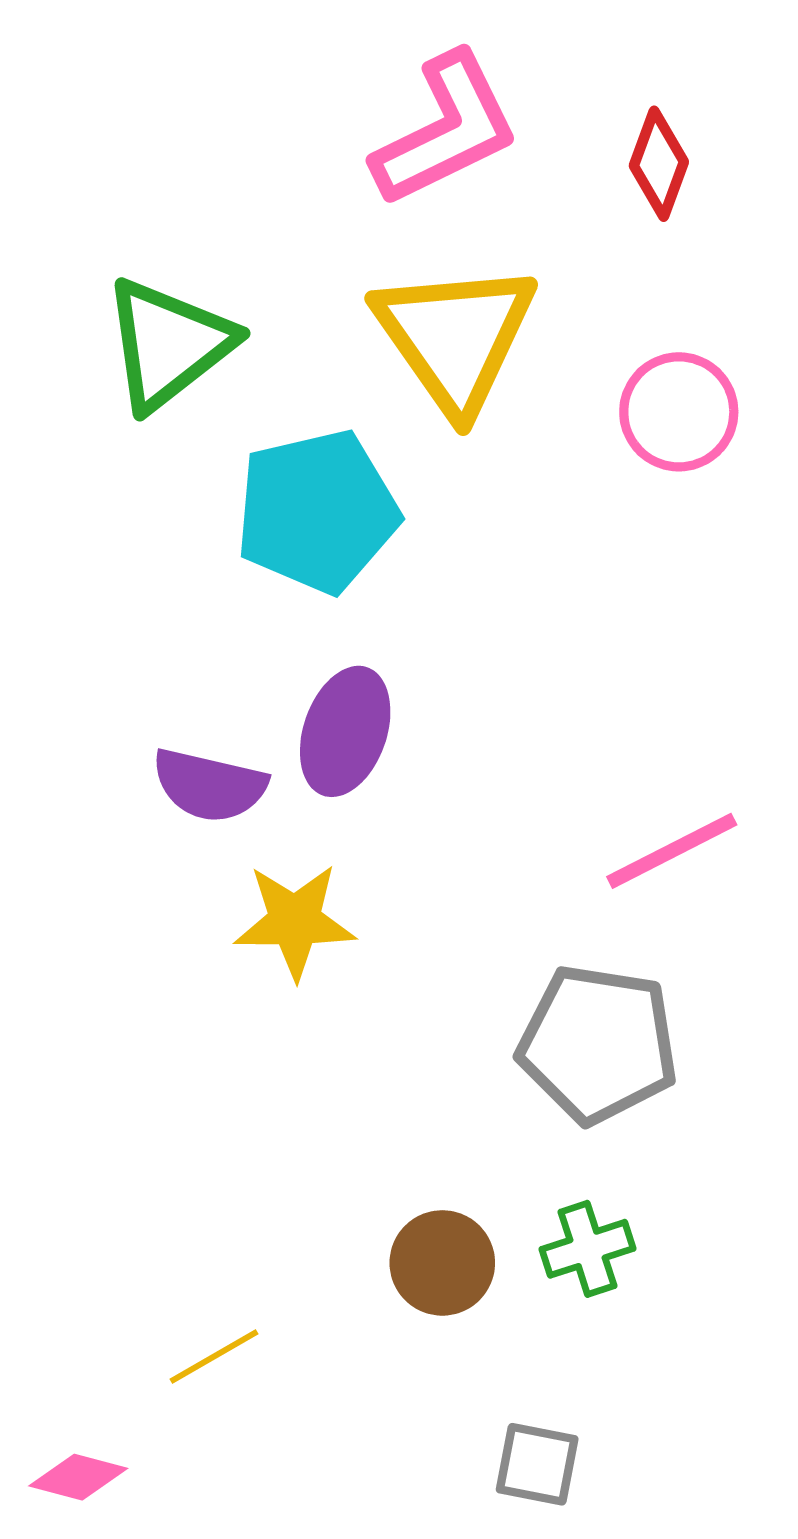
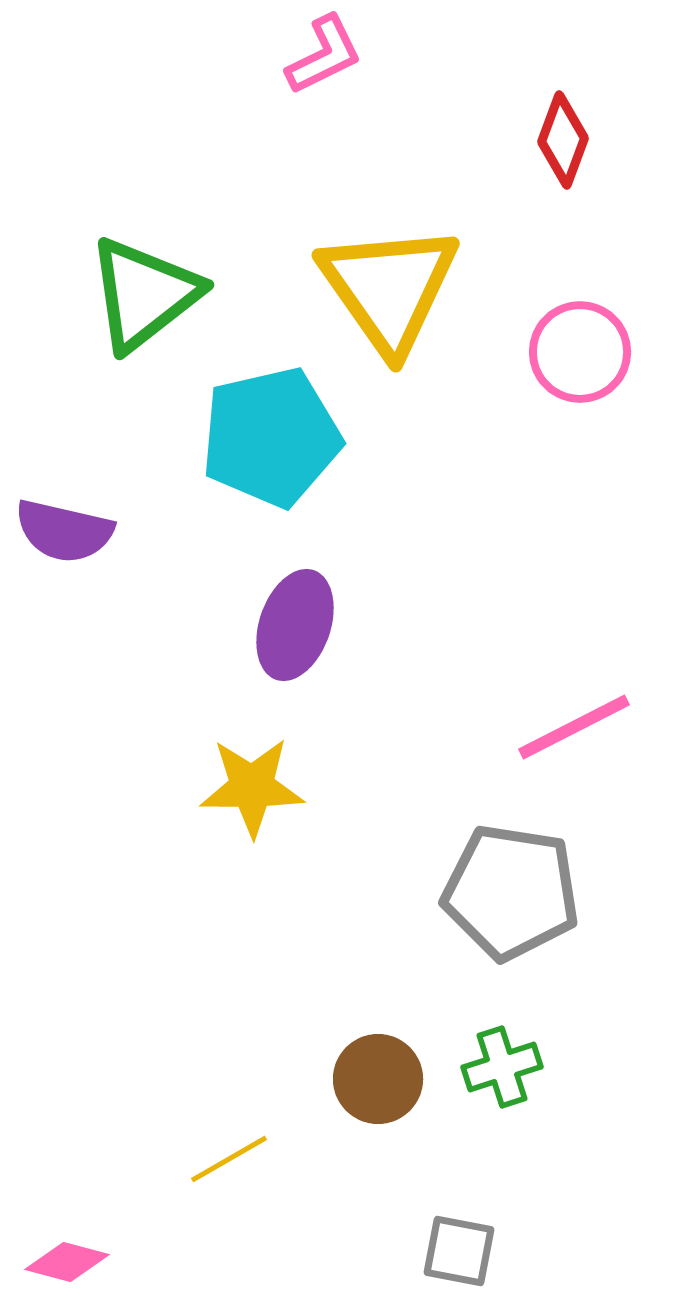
pink L-shape: (446, 130) -> (324, 55), moved, size x0.6
purple semicircle: (209, 785) -> (64, 531), moved
yellow line: (214, 1357) -> (229, 1159), moved

